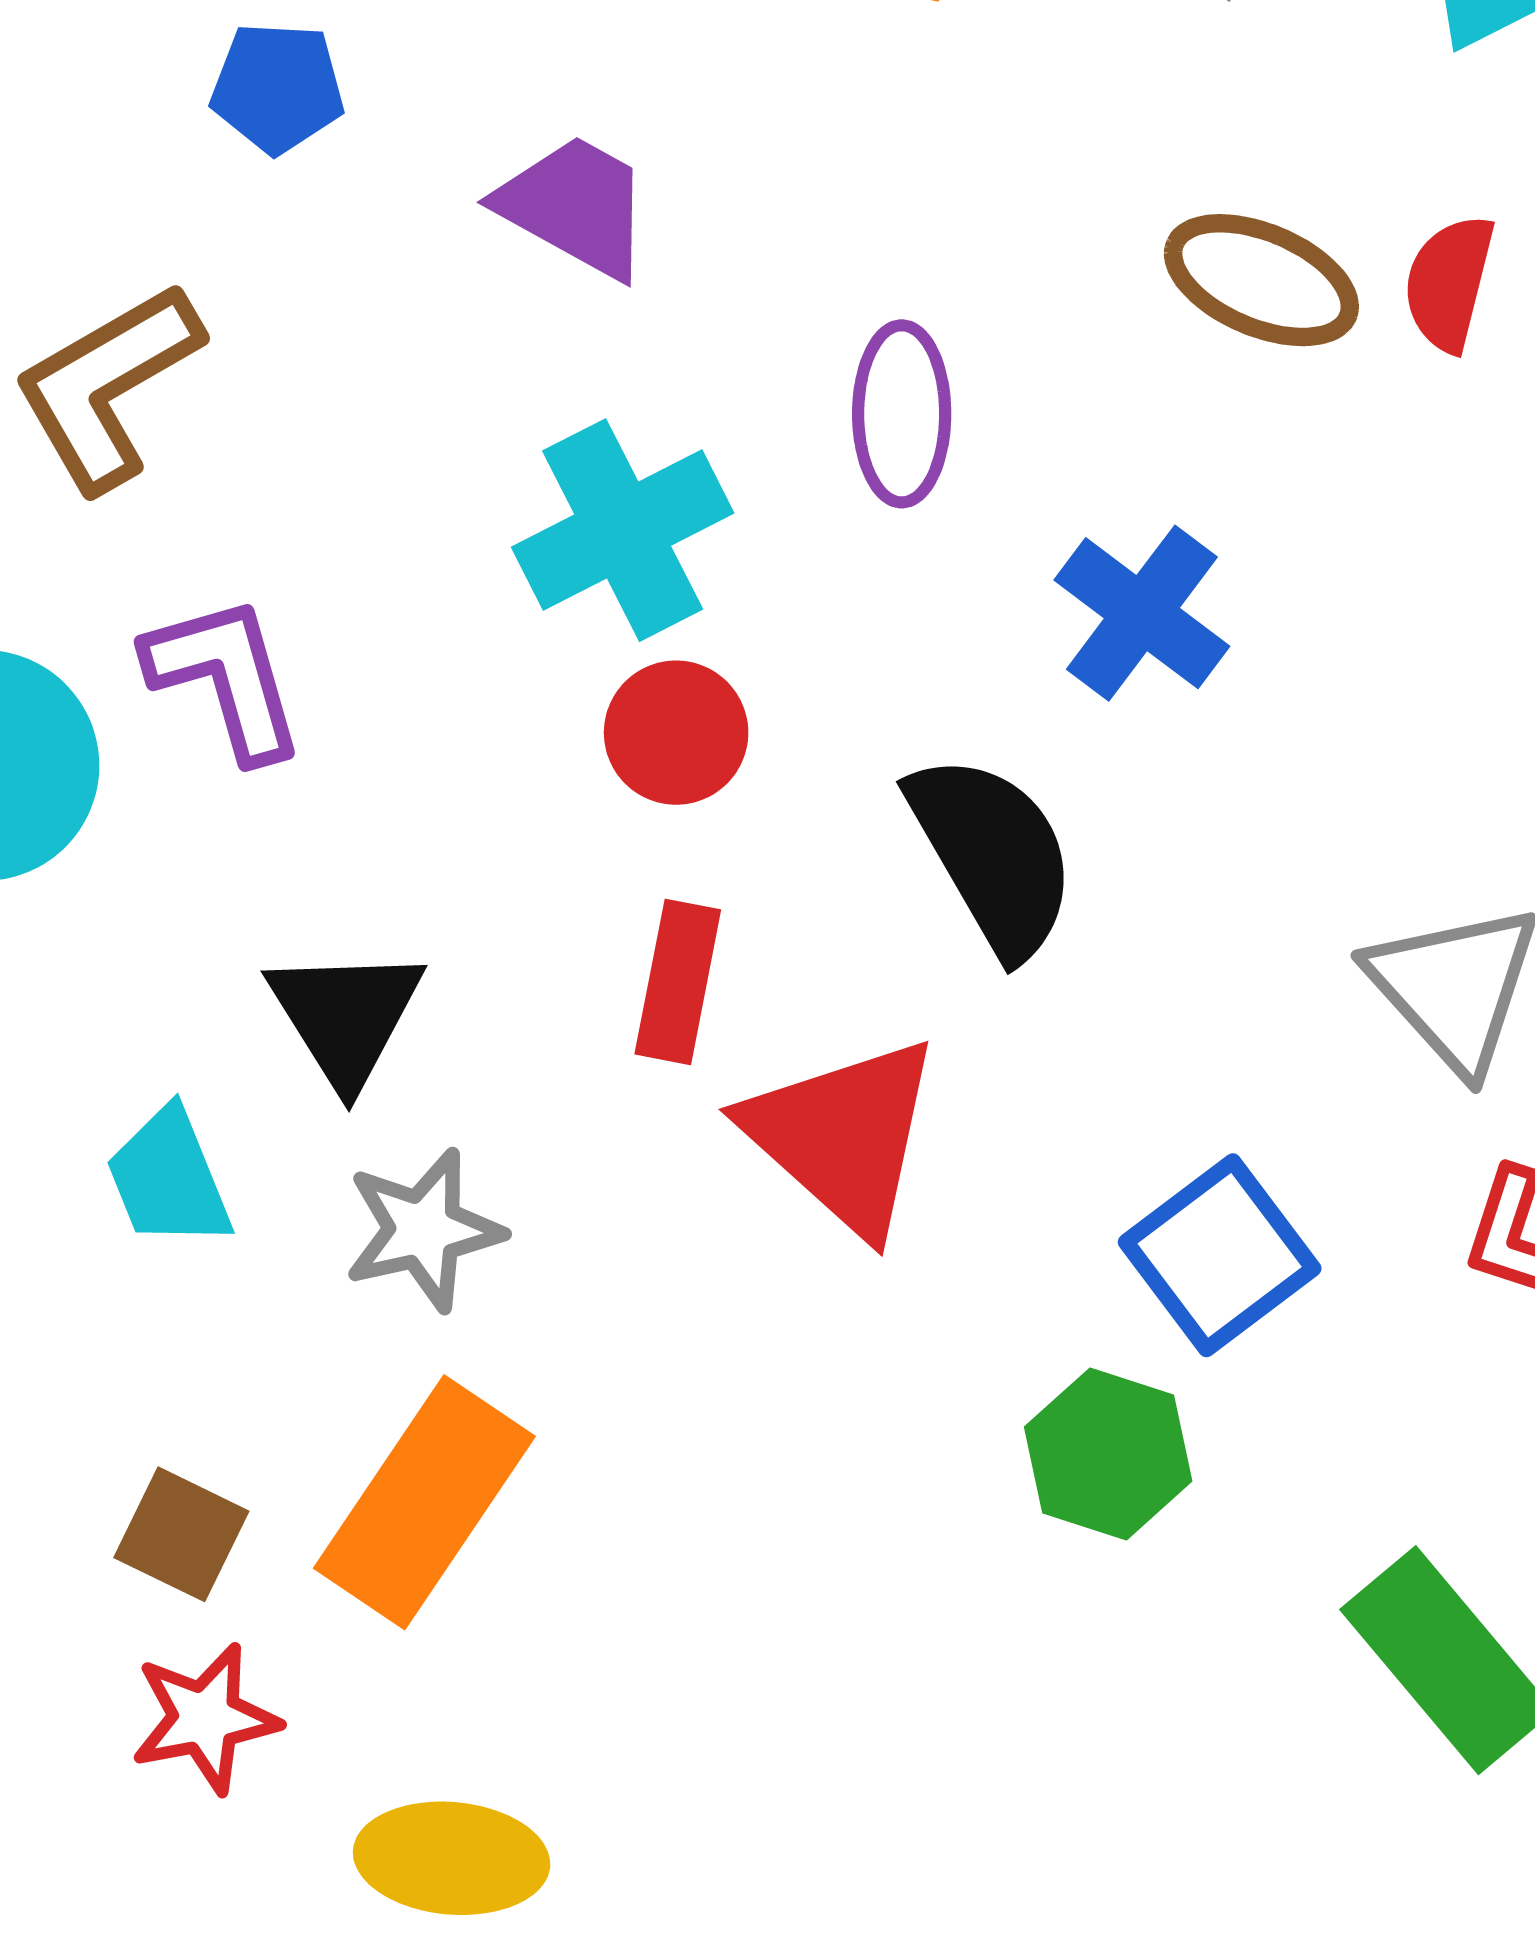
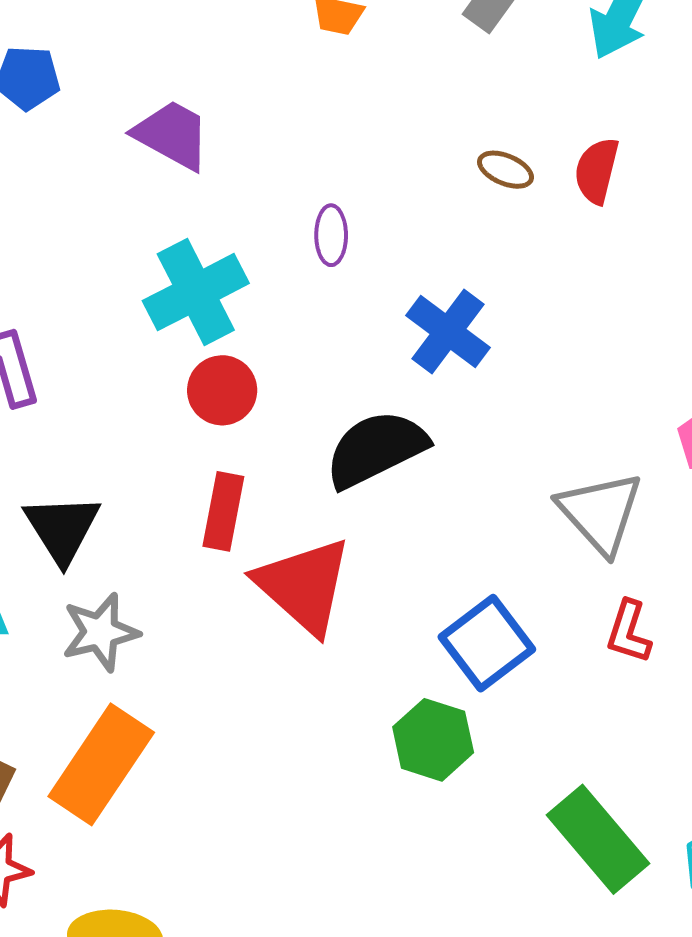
brown ellipse: (1261, 280) -> (506, 170), size x0.6
purple ellipse: (902, 414) -> (331, 235), size x0.7
black semicircle: (993, 855) -> (376, 449), turned -86

